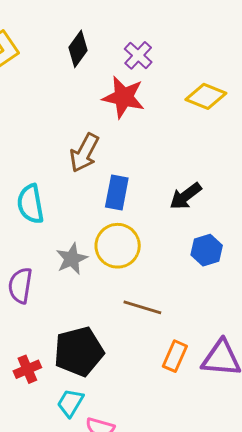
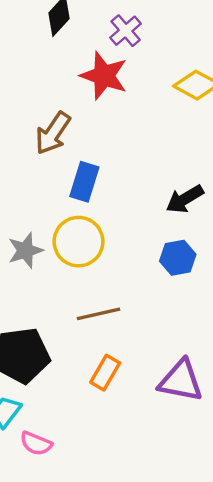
black arrow: (186, 196) -> (185, 199), moved
brown line: (142, 307) -> (99, 314), turned -36
orange rectangle: (175, 356) -> (105, 373), moved

